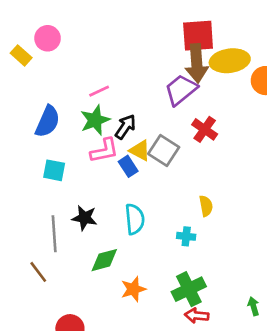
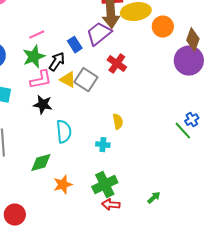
blue rectangle: (128, 166) -> (75, 45), moved
black star: (84, 218) -> (43, 105), moved
green arrow: (253, 306) -> (154, 198), turned 64

